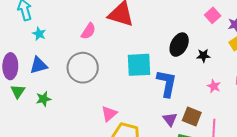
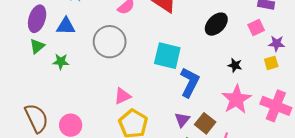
black ellipse: (179, 45) -> (216, 24), moved
pink star: (214, 86) -> (236, 99), size x2.0

